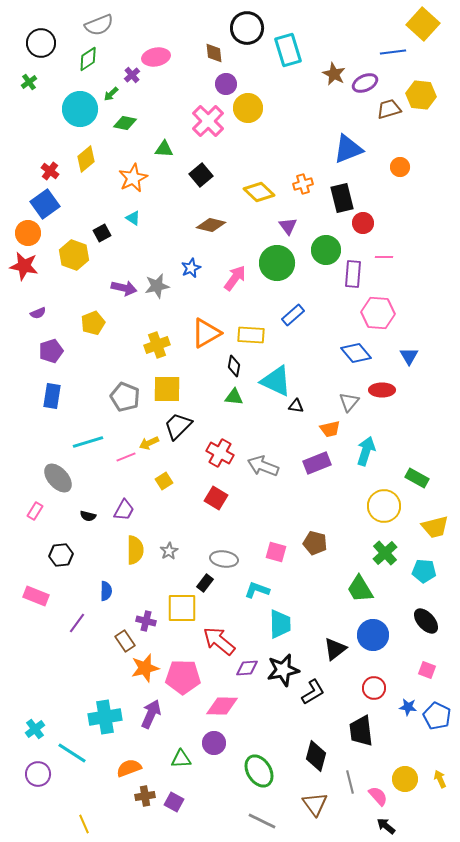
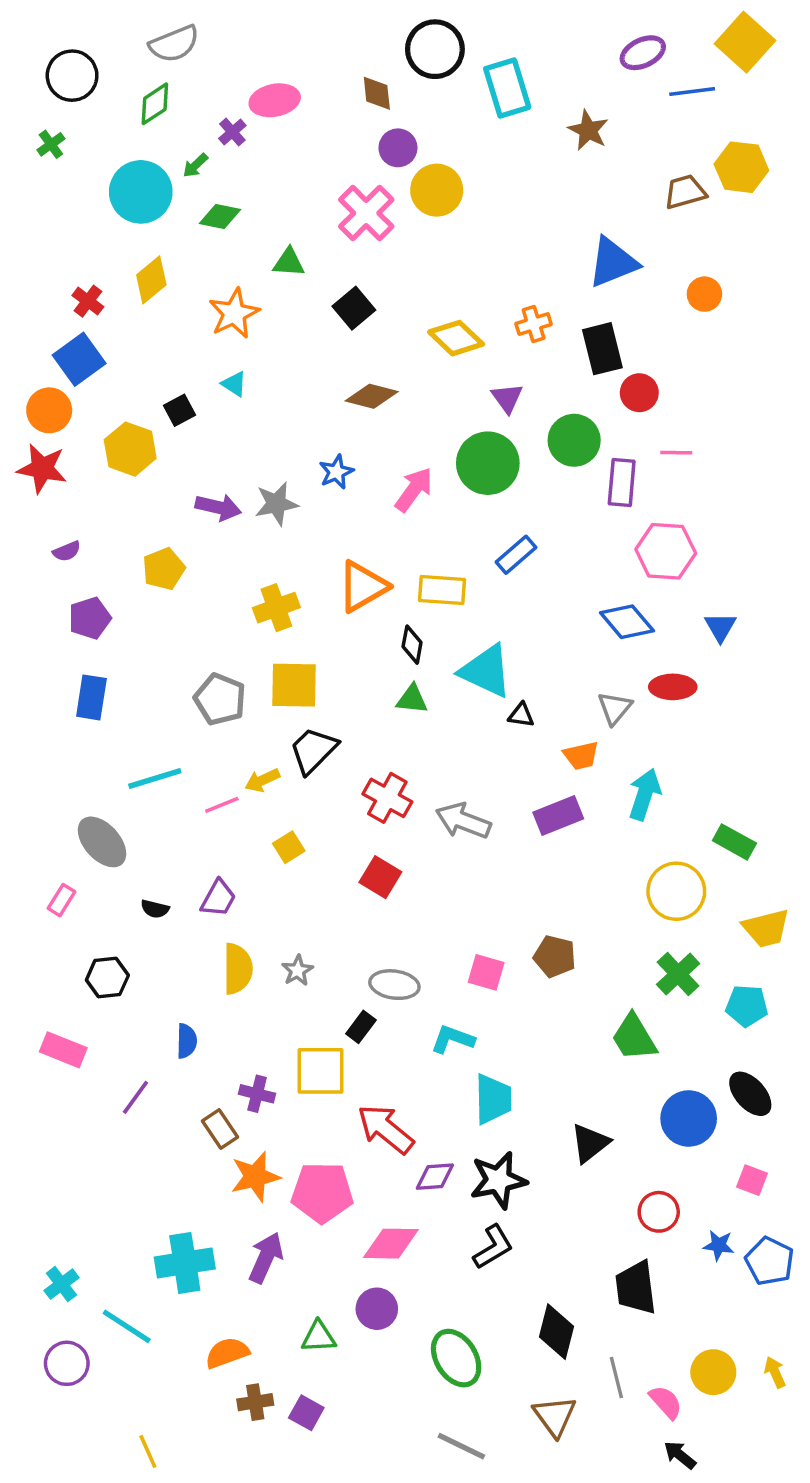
purple ellipse: (365, 83) -> (643, 53), moved
blue circle: (373, 635) -> (689, 1118), moved
black L-shape: (313, 692) -> (493, 1247), moved

